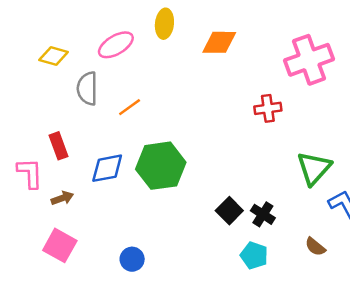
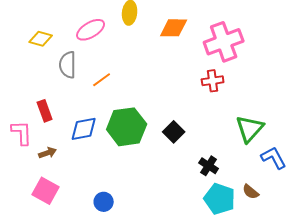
pink cross: (309, 60) -> (224, 42), moved
black square: (229, 211) -> (174, 132), moved
cyan pentagon: (254, 255) -> (220, 199), moved, size x1.4

